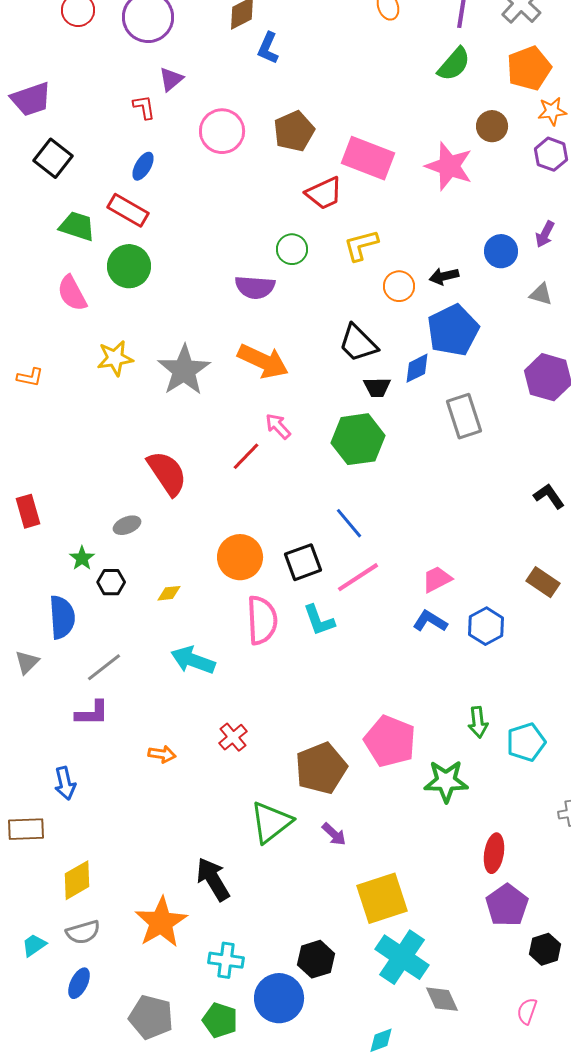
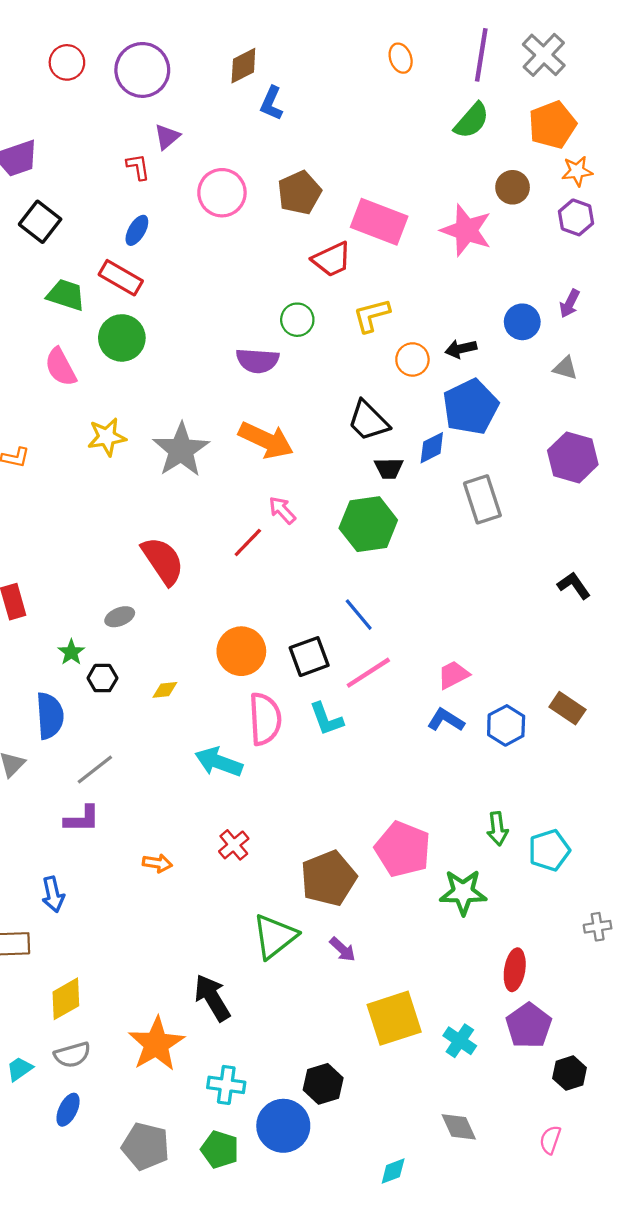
brown rectangle: (543, 582) -> (567, 708), moved
cyan arrow: (193, 660) -> (219, 762), moved
cyan cross: (402, 957) -> (460, 1041), moved, size x0.6

